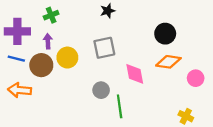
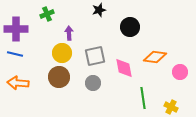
black circle: (165, 34) -> (130, 27), moved
purple arrow: (48, 41) -> (69, 33), moved
gray square: (104, 48) -> (95, 56), moved
brown circle: (41, 65) -> (59, 77), moved
green line: (120, 106) -> (143, 98), moved

